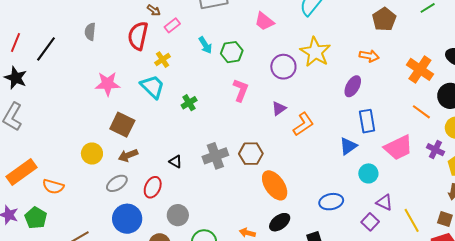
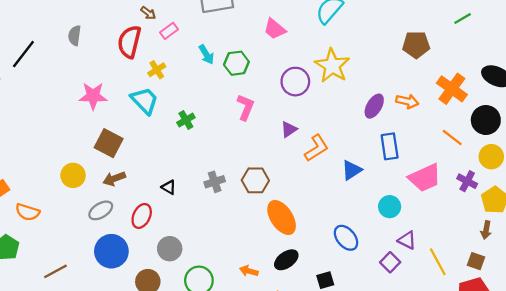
brown pentagon: (384, 19) -> (416, 45), moved, turned 30
orange arrow: (369, 56) -> (407, 101), moved
blue triangle: (348, 146) -> (352, 170), moved
gray cross: (215, 156) -> (215, 182), size x0.7
blue ellipse: (331, 202) -> (346, 238), turned 60

